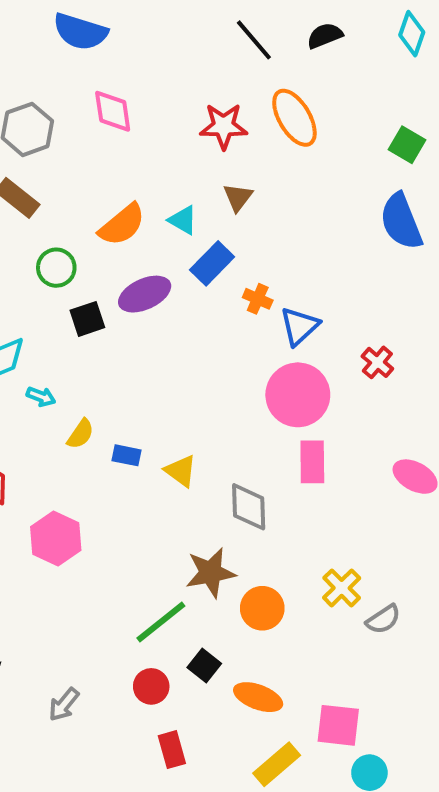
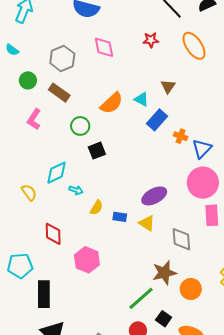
red star: (224, 126) -> (151, 40), moved, size x0.7
purple ellipse: (145, 294) -> (154, 196), moved

